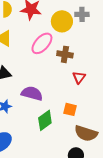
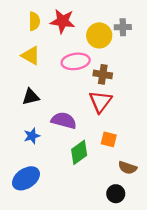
pink ellipse: (42, 43) -> (76, 61), turned 40
red triangle: (79, 77) -> (100, 102), moved, size x1.5
brown semicircle: (86, 133) -> (128, 168), size x0.7

